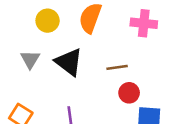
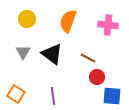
yellow circle: (48, 21) -> (27, 19), moved
brown line: (117, 67) -> (88, 58), turned 35

